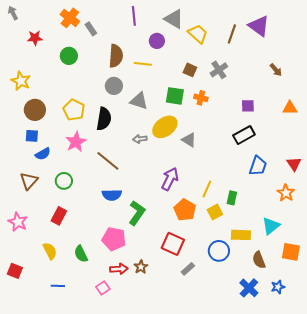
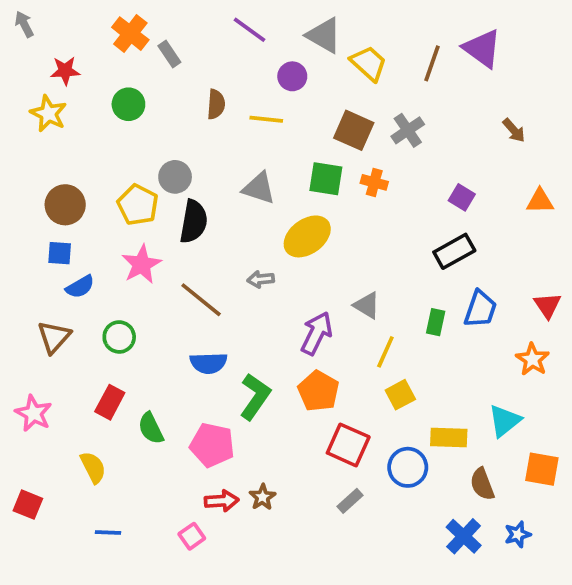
purple line: (134, 16) -> (249, 30), turned -48
brown semicircle: (116, 56) -> (216, 104), size x0.7
brown square: (190, 70) -> (354, 130), size x1.5
yellow star: (21, 81) -> (48, 114), moved
gray circle: (114, 86) -> (175, 177), moved
purple square: (248, 106) -> (462, 197), turned 32
gray arrow: (140, 139) -> (261, 279), moved
gray triangle: (189, 140) -> (367, 305), moved
green rectangle: (232, 198) -> (436, 322), moved
orange pentagon: (185, 210) -> (318, 391), moved
red square: (173, 244) -> (348, 445), moved
green semicircle: (81, 254) -> (151, 428), moved

